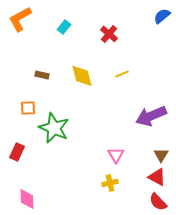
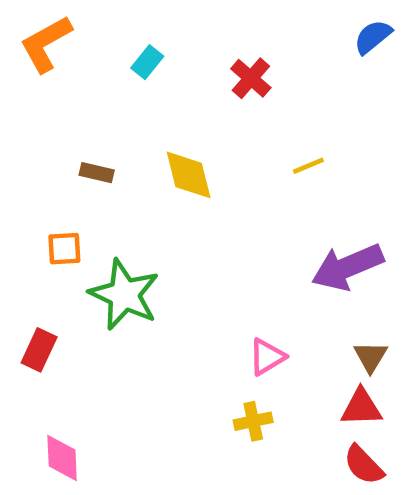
yellow line: (122, 74) -> (308, 166), moved
pink triangle: (116, 155) -> (267, 357), turned 30
red triangle: (157, 177) -> (361, 407), turned -30

